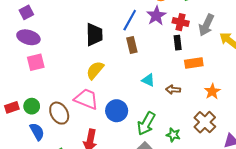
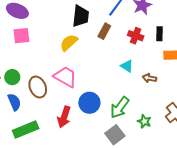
red cross: (181, 22) -> (136, 36), moved
brown rectangle: (132, 45) -> (104, 31), moved, turned 35
yellow semicircle: (95, 70) -> (69, 43), moved
blue circle: (117, 111) -> (89, 103), moved

